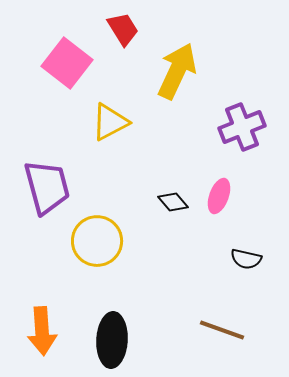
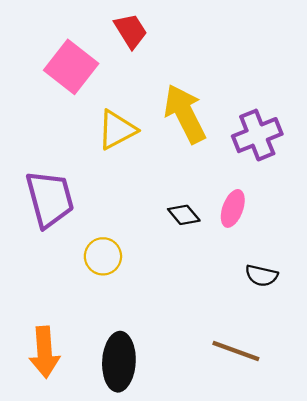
yellow arrow: (177, 71) -> (185, 114), moved, turned -52
yellow circle: (97, 241) -> (103, 256), size x0.7

